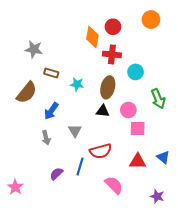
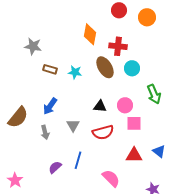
red circle: (113, 27) -> (119, 10), moved
red cross: (112, 54) -> (118, 46), moved
cyan star: (77, 84) -> (75, 72), moved
brown ellipse: (108, 87) -> (105, 67), moved, turned -45
brown semicircle: (27, 93) -> (18, 117), moved
red semicircle: (101, 151) -> (103, 132), moved

